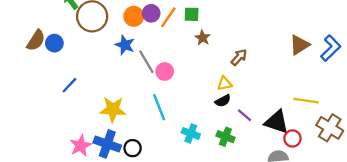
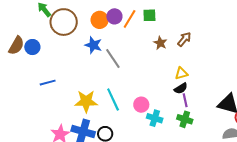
brown star: (203, 38) -> (160, 43), moved
brown arrow: (239, 57) -> (184, 39), moved
pink circle: (165, 71) -> (141, 105), moved
blue line: (69, 85) -> (48, 83), turned 35
cyan line: (159, 107) -> (113, 99), moved
purple line: (244, 115) -> (185, 100), moved, turned 40

